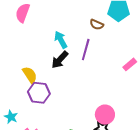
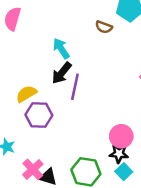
purple line: (86, 50) -> (75, 87), moved
yellow semicircle: (30, 75) -> (26, 94), turned -84

